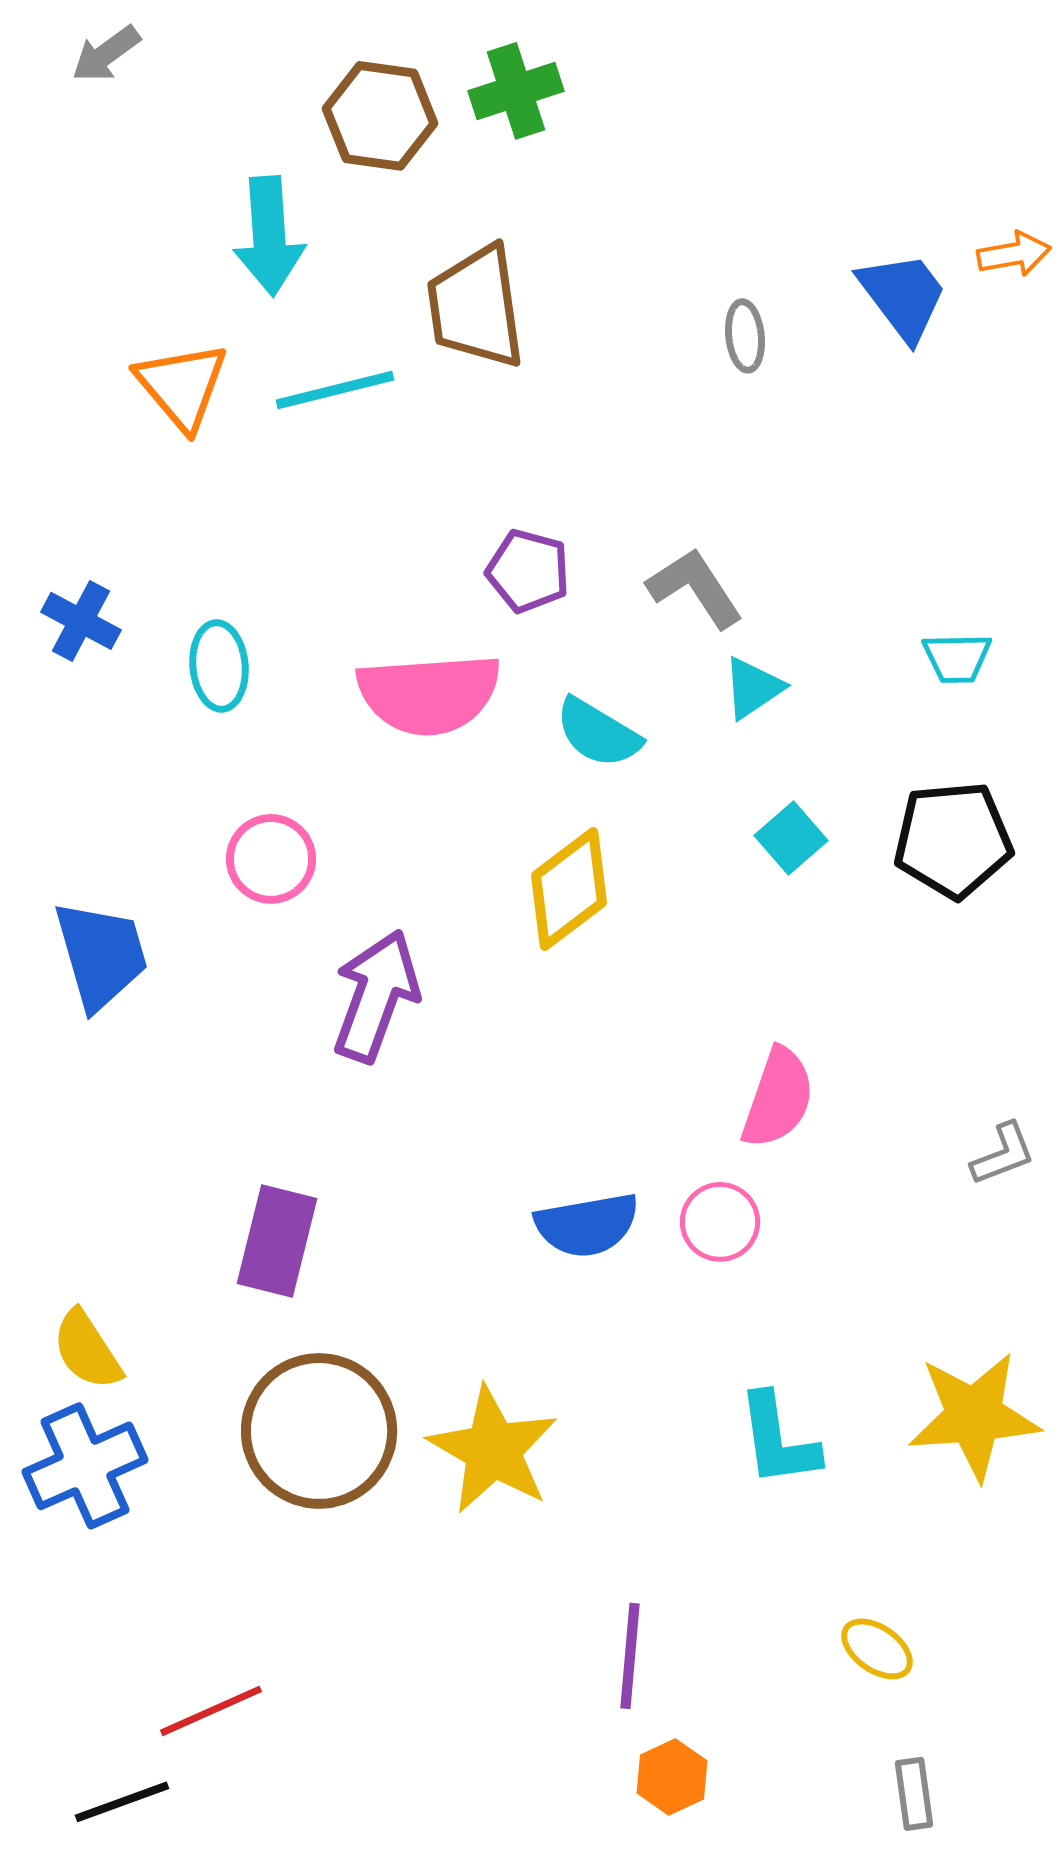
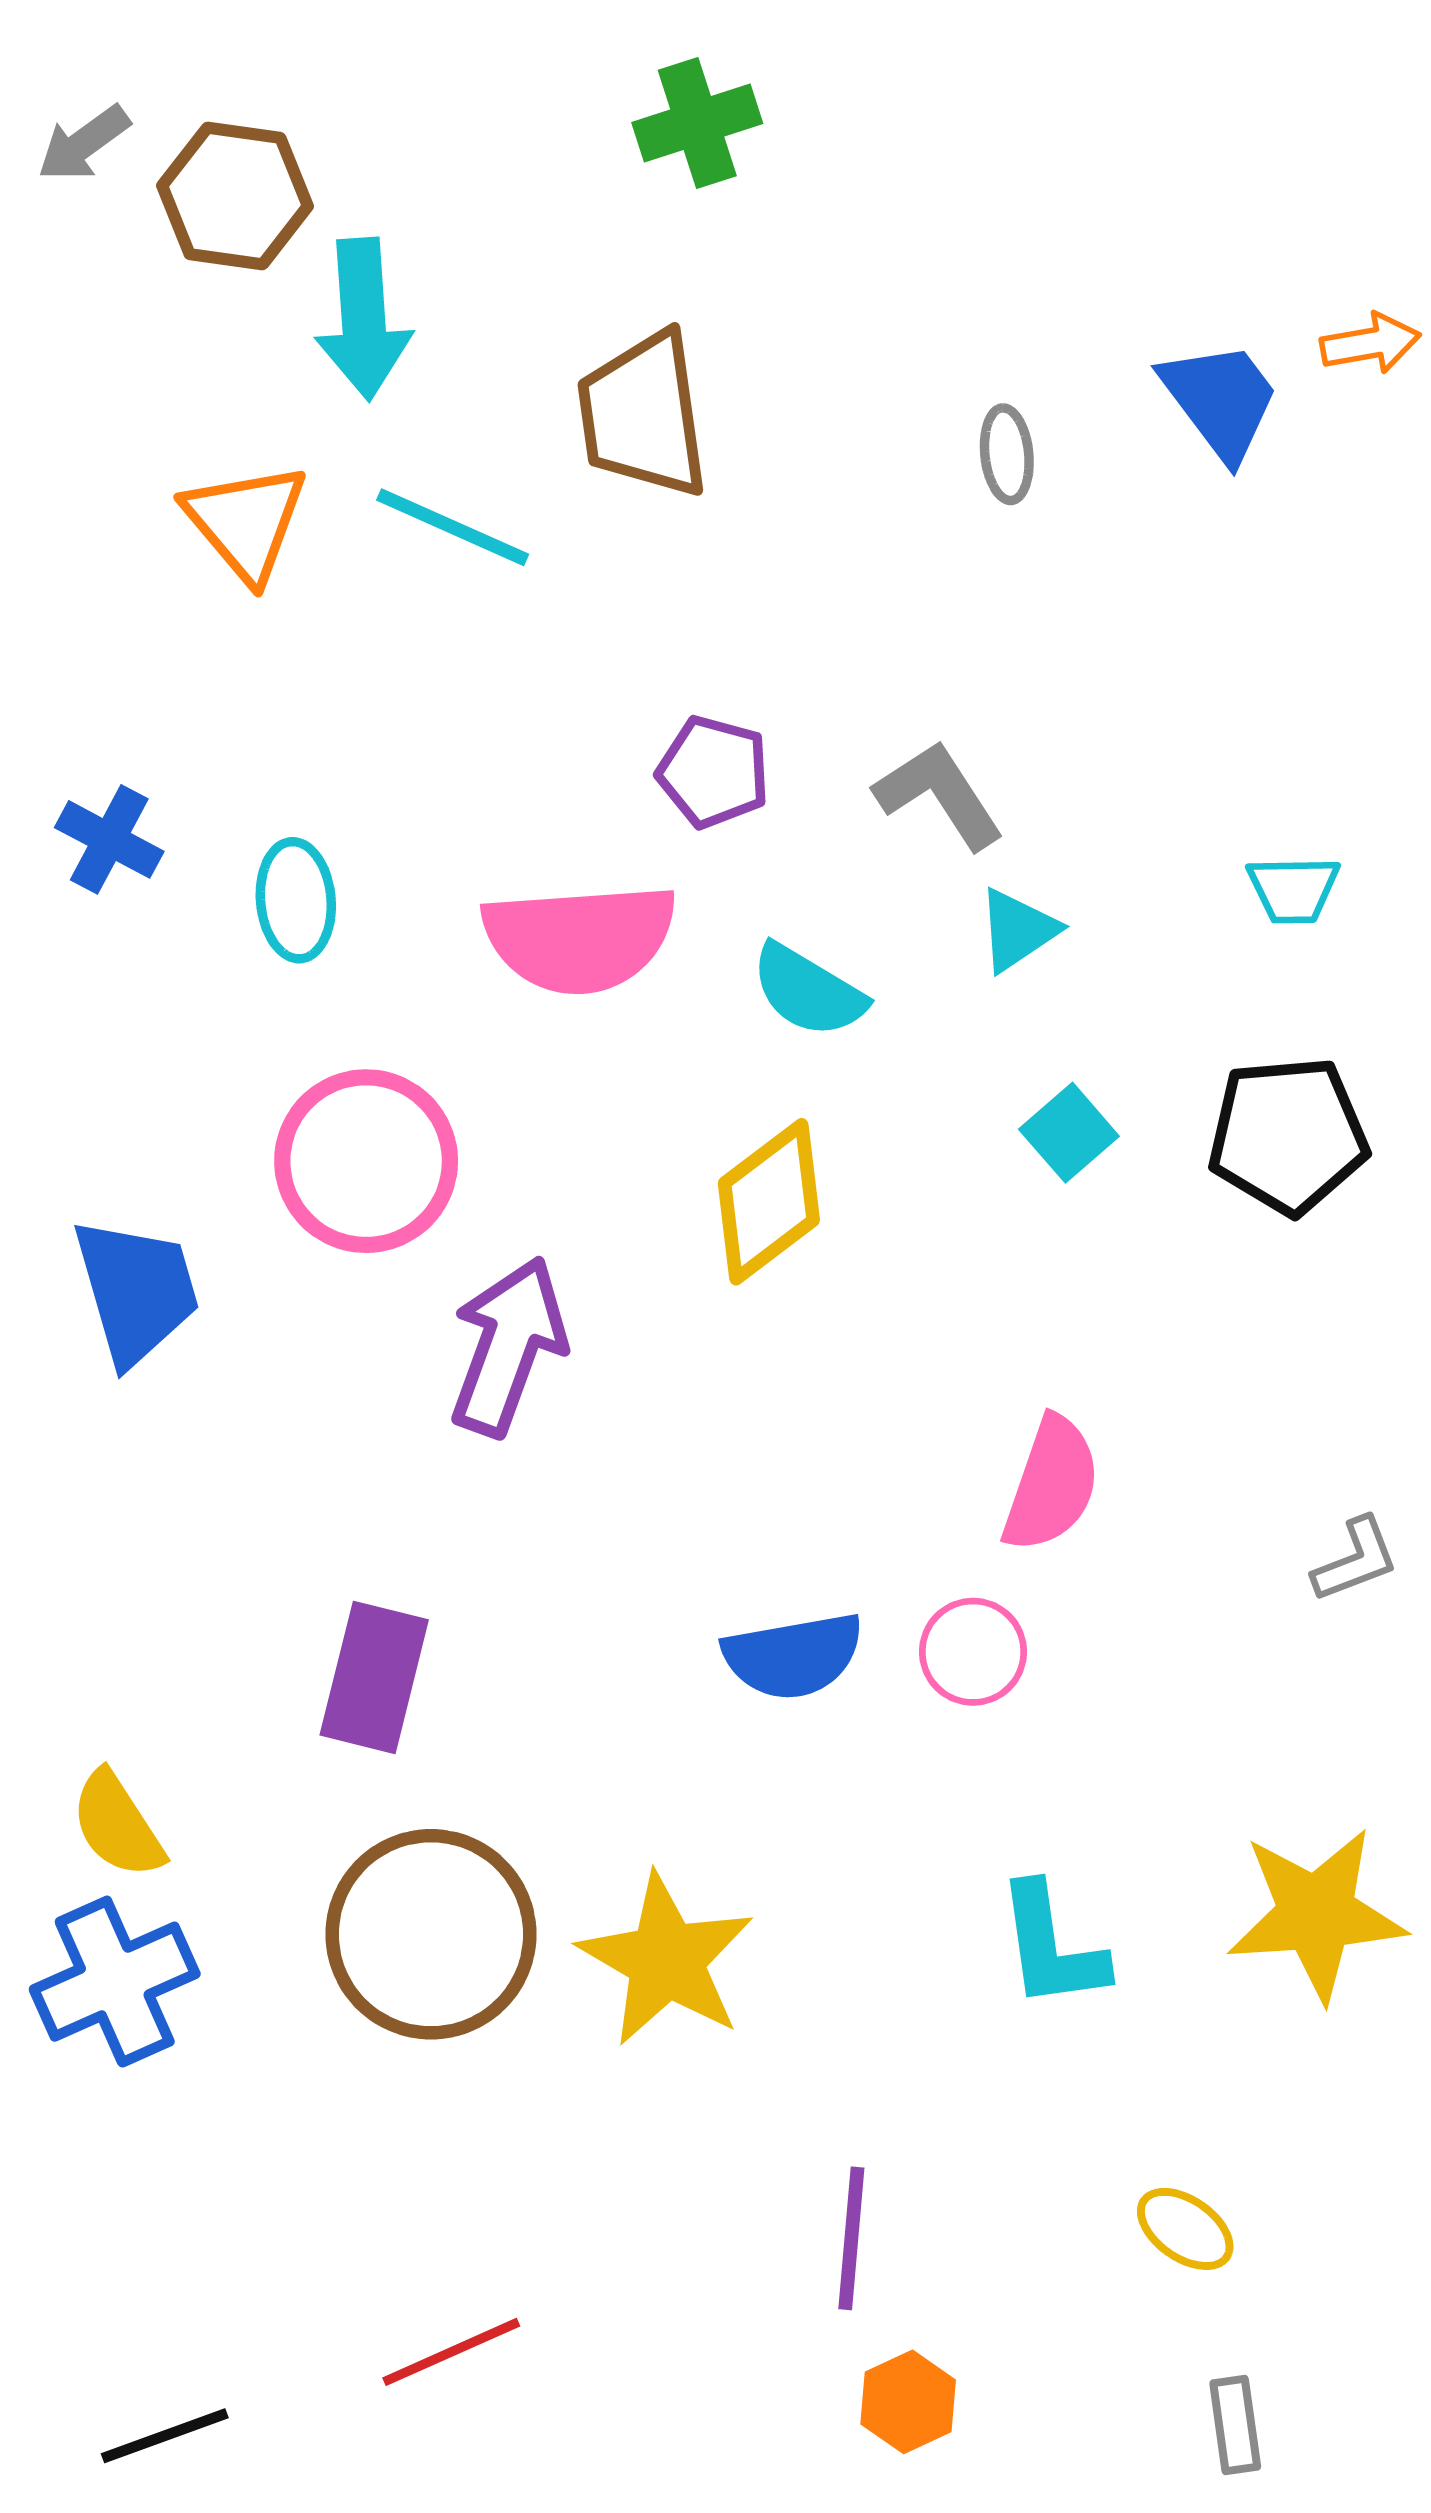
gray arrow: (106, 54) -> (84, 143), moved
brown hexagon: (380, 116) -> (235, 196), moved
cyan line: (335, 390) -> (453, 527), turned 38
pink circle: (271, 859) -> (366, 1161), size x1.5
red line: (211, 1711) -> (451, 2352), moved

